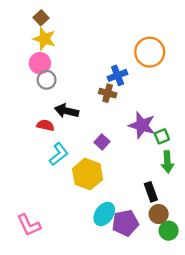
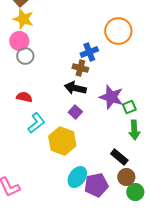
black arrow: (67, 111) -> (75, 88), moved
black rectangle: (151, 192) -> (119, 157), turned -30

